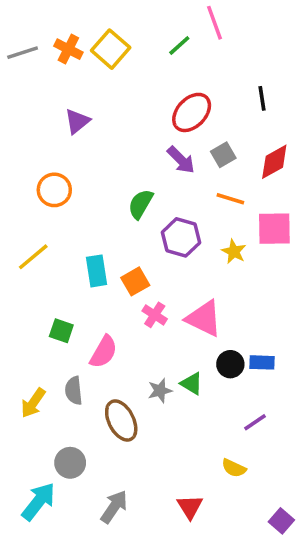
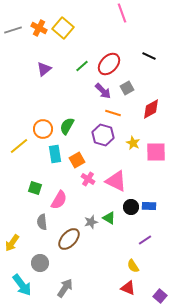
green line: (179, 46) -> (82, 66), moved
black line: (262, 98) -> (149, 56), turned -56
red diamond: (274, 162) -> (151, 109), moved
orange circle: (54, 190) -> (43, 129), moved
orange line: (230, 199) -> (113, 113), moved
green semicircle: (141, 204) -> (67, 126), moved
pink square: (274, 229) -> (156, 152), moved
yellow arrow: (33, 403) -> (12, 243), moved
brown ellipse: (121, 421) -> (69, 239), turned 70
yellow semicircle: (234, 468) -> (133, 266), turned 32
cyan arrow: (38, 501) -> (22, 285), turned 105
red triangle: (190, 507) -> (128, 288), moved, turned -35

